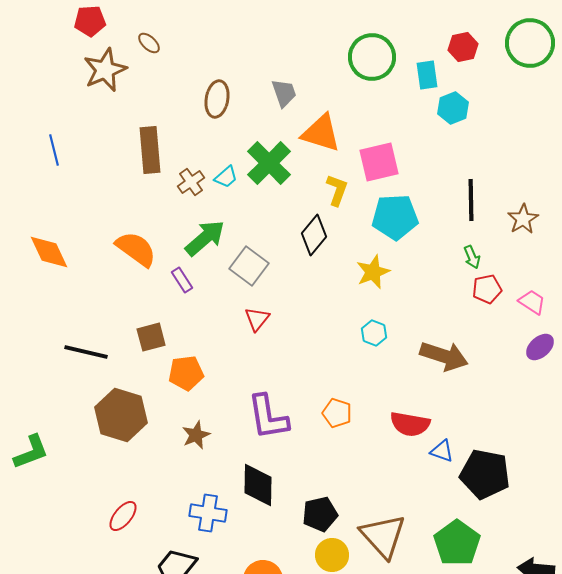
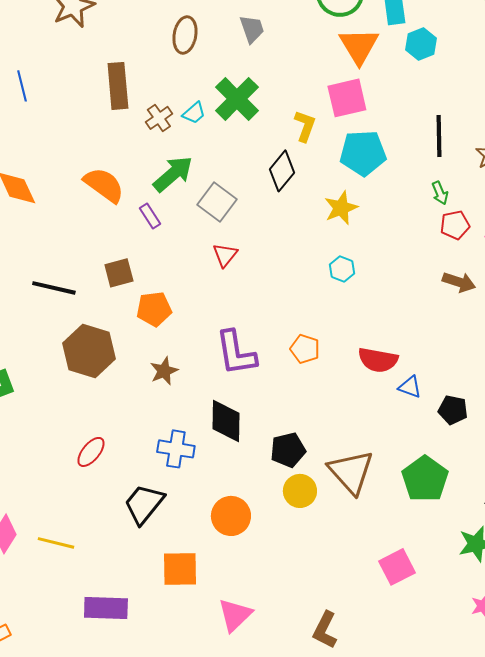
orange triangle: (321, 133) -> (359, 46), moved, turned 42
brown arrow: (444, 356) -> (459, 282), moved, size x0.7
black pentagon: (485, 474) -> (453, 410), size x0.6

